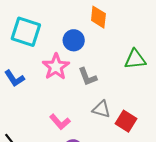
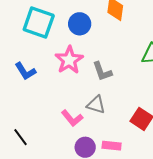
blue circle: (74, 40) -> (80, 24), moved
gray triangle: (101, 109) -> (96, 105), moved

